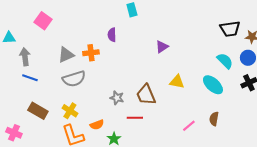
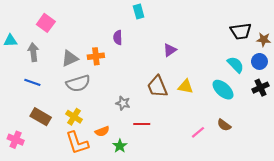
gray arrow: (25, 57) -> (33, 52), moved
brown trapezoid: (146, 95) -> (157, 86), moved
brown semicircle: (214, 119) -> (224, 125), turned -64

